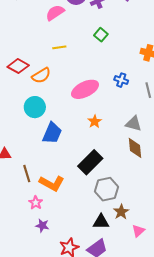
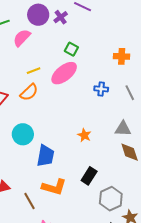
orange semicircle: (41, 76) -> (29, 92), moved
pink ellipse: (85, 89) -> (64, 73), moved
black rectangle: (90, 162) -> (89, 176), size x0.7
orange L-shape: (52, 183) -> (54, 187), moved

